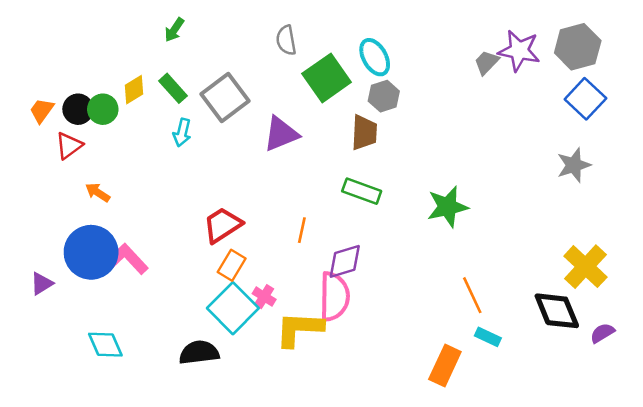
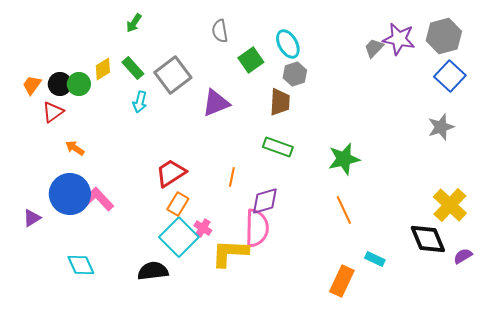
green square: (327, 78) -> (251, 60), size x0.7
orange line: (472, 295) -> (344, 210), moved

